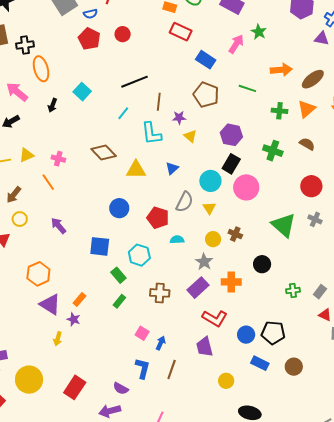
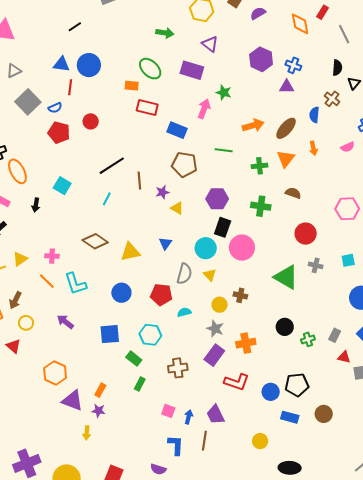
cyan L-shape: (151, 133) -> (76, 284), moved
black circle: (262, 264) -> (285, 327), moved
purple trapezoid: (205, 347) -> (215, 415), moved

